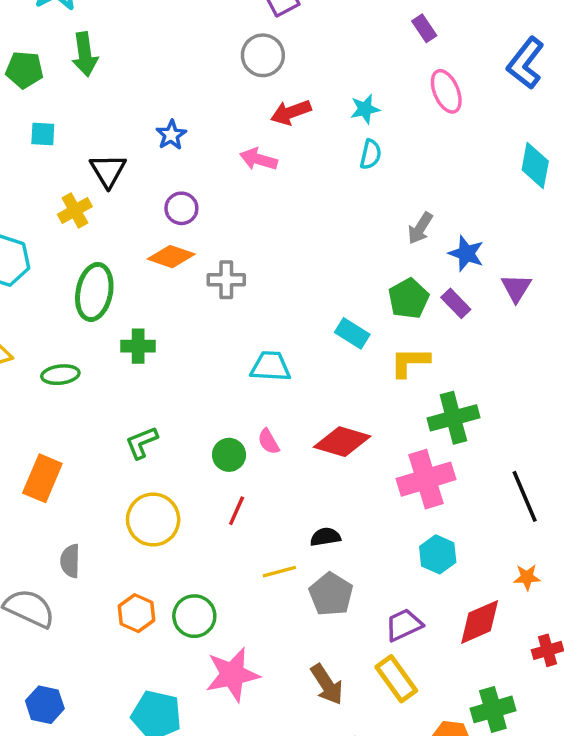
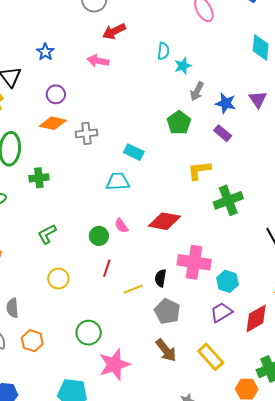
cyan star: (365, 109) -> (183, 66), moved
purple triangle: (516, 288) -> (258, 99), moved
green pentagon: (409, 298) -> (179, 123), moved
cyan rectangle: (352, 333) -> (134, 152), moved
pink cross: (426, 479) -> (194, 262), moved, turned 32
yellow circle: (153, 520) -> (58, 279), size x0.7
black semicircle: (325, 537) -> (161, 278), turned -66
yellow line: (279, 572) -> (133, 289), moved
orange hexagon: (137, 613) -> (32, 341), moved
purple trapezoid: (404, 625) -> (221, 312), moved
brown arrow: (327, 684) -> (166, 350), moved

